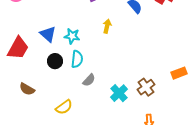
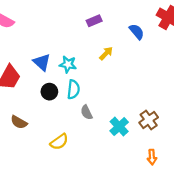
yellow arrow: (107, 26) -> (106, 53), turned 32
gray semicircle: (89, 80) -> (86, 112), turned 112

